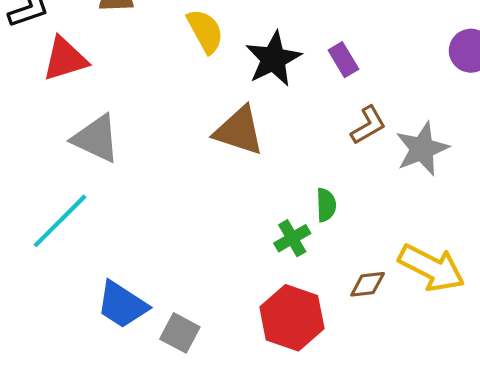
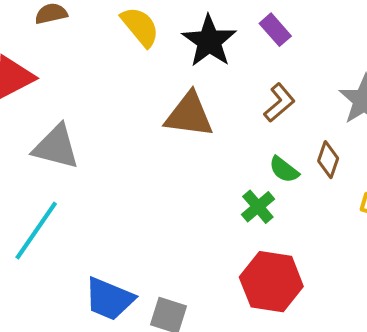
brown L-shape: (368, 125) -> (279, 103), moved
green semicircle: (326, 205) -> (284, 170), turned 140
brown diamond: (368, 284) -> (328, 160), moved, turned -54

